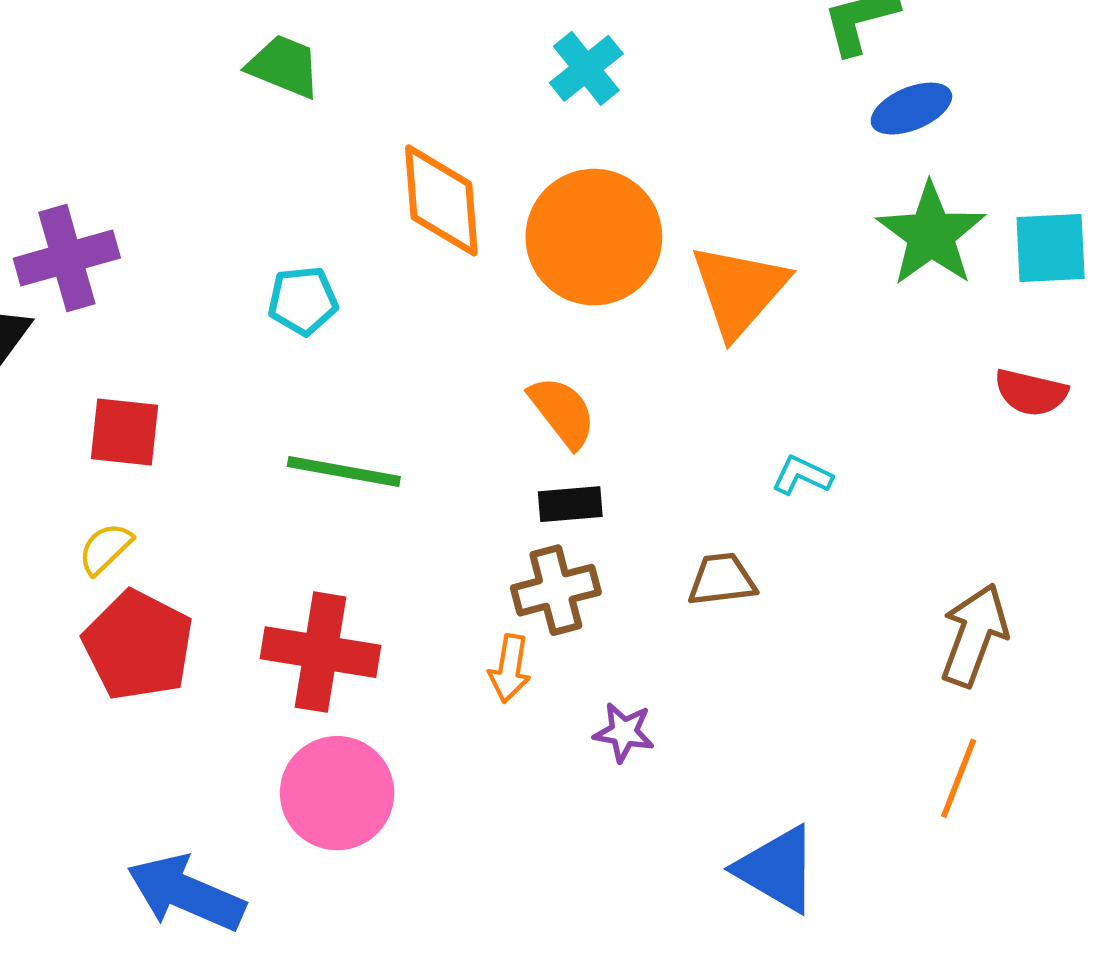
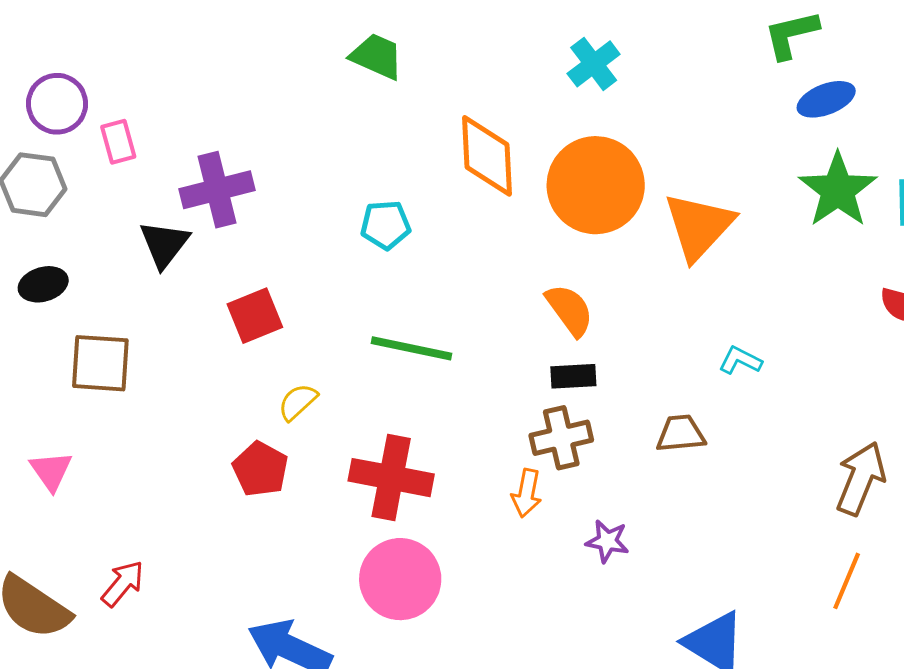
red square: (125, 432) -> (255, 316), turned -30
yellow semicircle: (105, 549) -> (298, 402), moved
red pentagon: (138, 645) -> (260, 469), size x0.7

